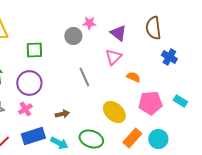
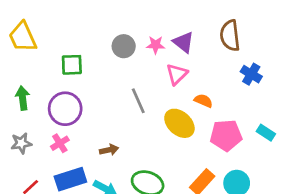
pink star: (89, 23) -> (156, 45), moved
yellow ellipse: (114, 112) -> (179, 123), moved

